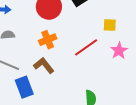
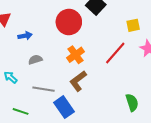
brown L-shape: (44, 65) -> (78, 81), turned -75

